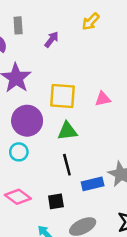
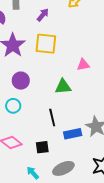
yellow square: (63, 96) -> (46, 44), moved
purple circle: (27, 121) -> (21, 81), size x0.7
green triangle: (67, 131) -> (63, 87), moved

